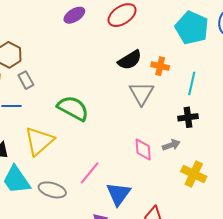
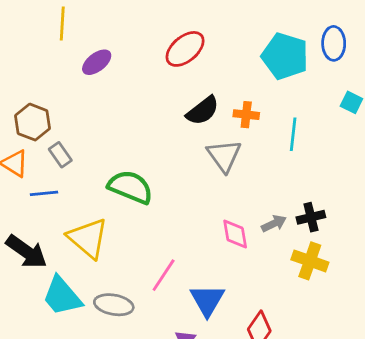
purple ellipse: (74, 15) -> (97, 62), moved
black cross: (188, 117) -> (311, 217), moved
yellow triangle: (39, 141) -> (88, 238), turned -32

